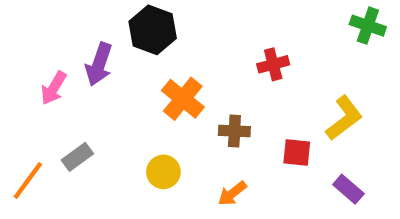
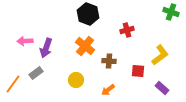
black hexagon: (153, 30) -> (88, 14), moved
purple arrow: (99, 64) -> (46, 48), moved
pink arrow: (54, 88) -> (25, 41), turned 56

